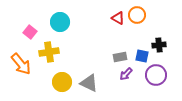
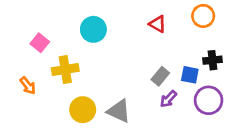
orange circle: (137, 15) -> (203, 16), moved
cyan circle: (60, 22) -> (93, 29), moved
gray rectangle: (120, 57) -> (160, 76), turned -40
orange arrow: (21, 64) -> (28, 86), size x0.6

